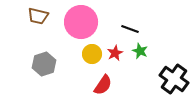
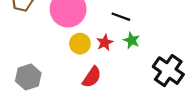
gray hexagon: (44, 64) -> (28, 77), moved

